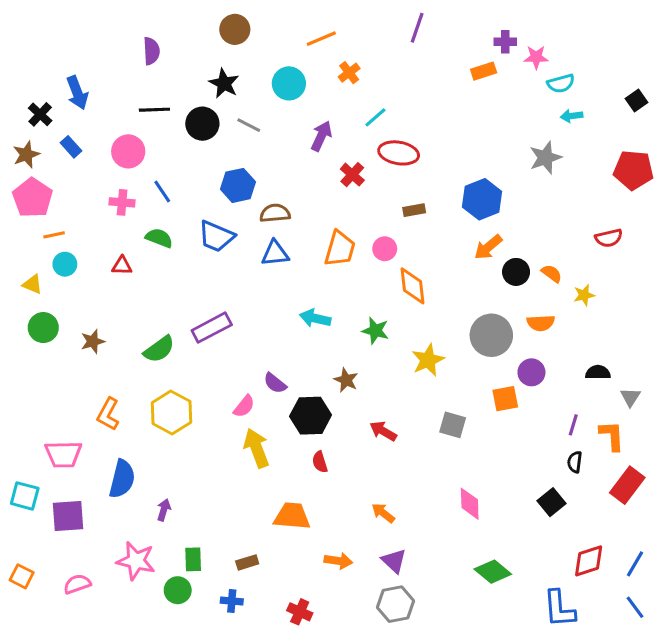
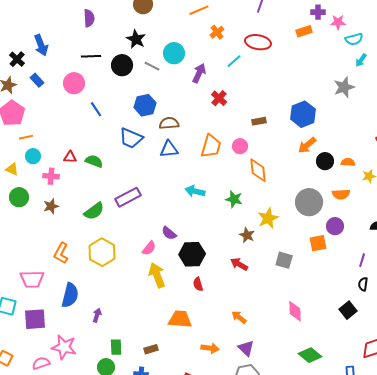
cyan circle: (289, 83) -> (174, 53), moved
cyan arrow: (572, 116) -> (361, 60), turned -48
red ellipse: (399, 153) -> (258, 42), moved
pink cross: (122, 202) -> (51, 176), moved
green semicircle: (159, 238) -> (94, 161), moved
orange semicircle: (552, 273) -> (348, 162), turned -32
brown star: (346, 380) -> (247, 235), moved
pink star: (136, 561) -> (64, 347), moved

